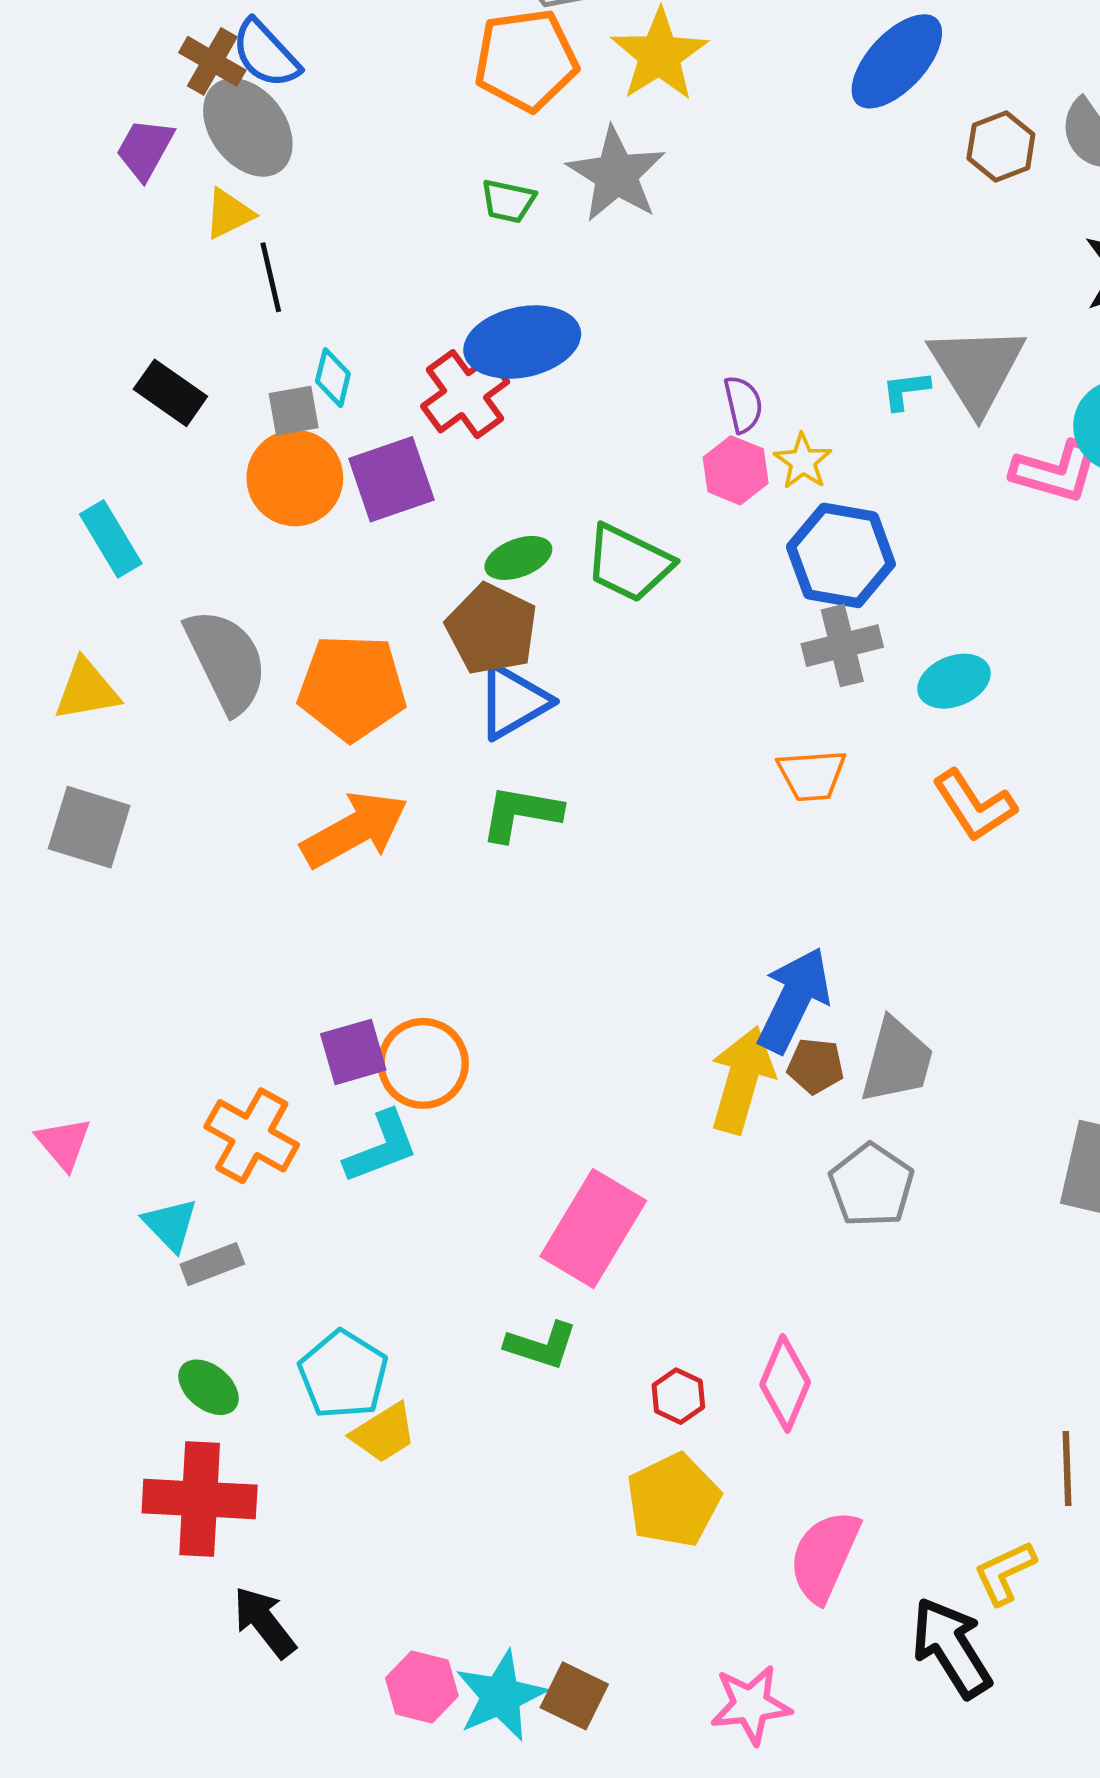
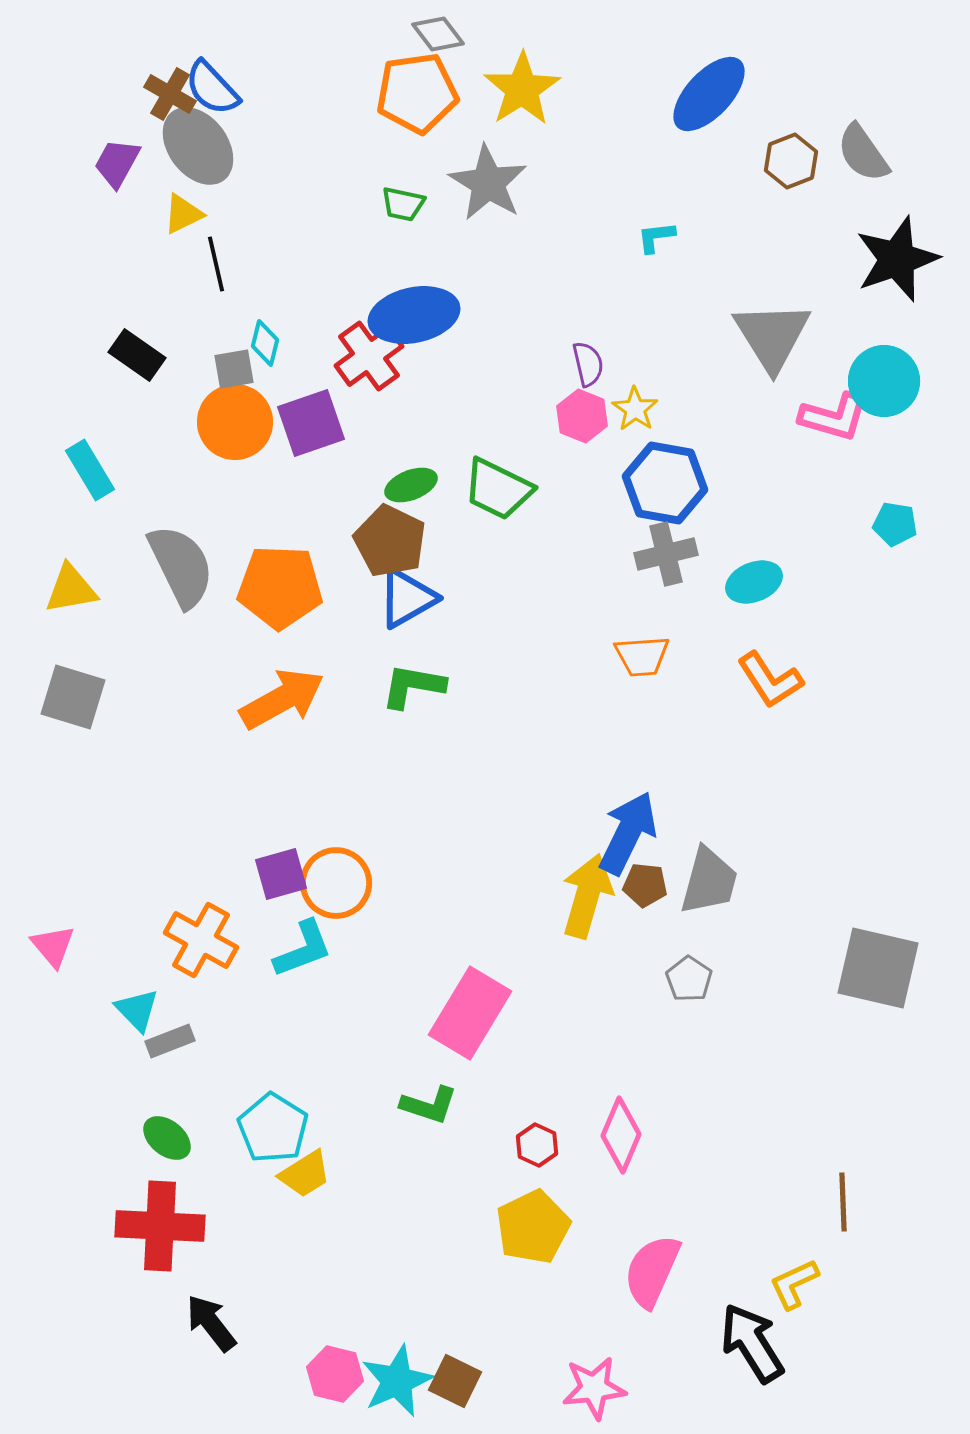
cyan L-shape: (906, 390) -> (656, 237), moved
gray pentagon: (871, 1185) -> (689, 979), size x0.7

